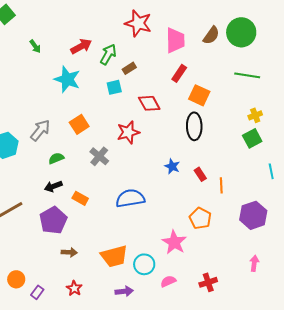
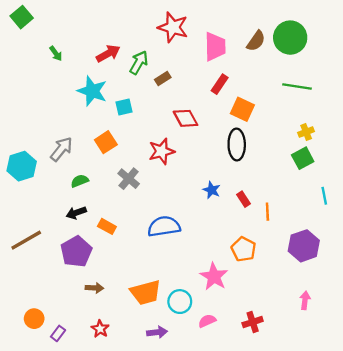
cyan square: (114, 87) -> (124, 107), moved

